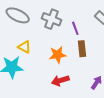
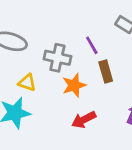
gray cross: (52, 19) -> (57, 58), moved

